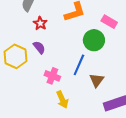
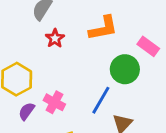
purple semicircle: (39, 47) -> (27, 111), moved, turned -112
pink cross: (52, 76) -> (54, 102), moved

